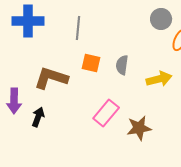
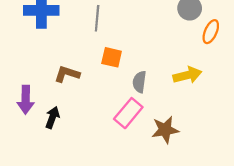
gray semicircle: (122, 65) -> (139, 82), moved
brown L-shape: (51, 78) -> (67, 74), size x0.7

